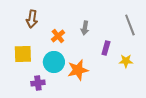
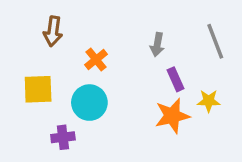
gray arrow: (85, 28) -> (157, 45), moved
purple rectangle: (106, 48) -> (176, 79), turned -40
orange star: (78, 70) -> (172, 116), moved

